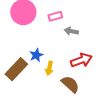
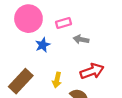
blue star: (36, 55) -> (43, 45), moved

